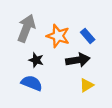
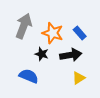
black star: (36, 60) -> (42, 54), moved

